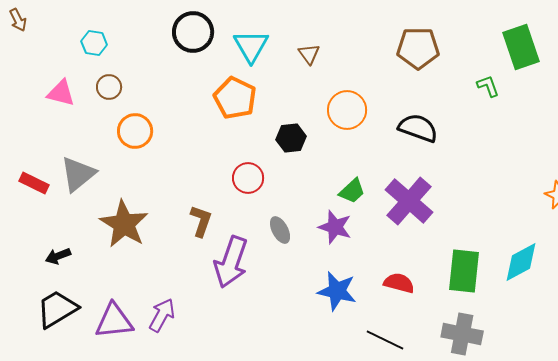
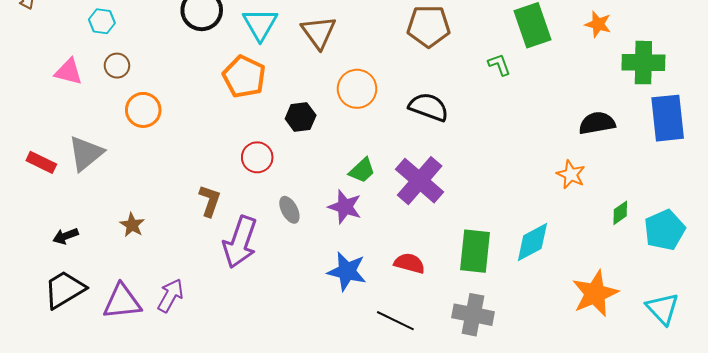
brown triangle: (309, 54) -> (319, 32), size x1.6
brown star: (124, 224) -> (132, 225), moved, size x0.5

